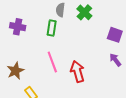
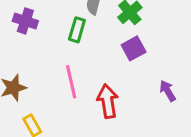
purple square: (115, 35) -> (134, 48), moved, turned 35

